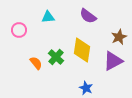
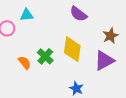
cyan triangle: (48, 17) -> (27, 15), moved

